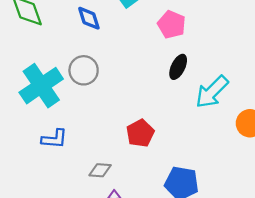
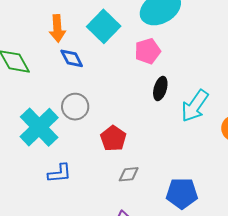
pink pentagon: (172, 25) -> (148, 51), turned -30
red pentagon: (140, 133) -> (113, 138), moved
gray diamond: (100, 170) -> (129, 174), moved

